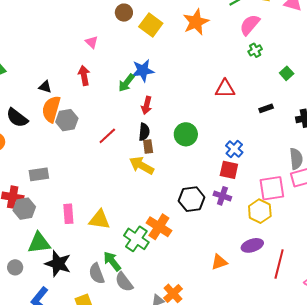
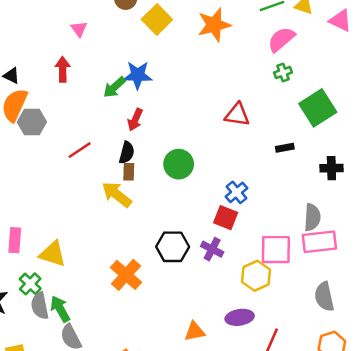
green square: (287, 73) -> (318, 108), size x2.0
green cross: (136, 239) -> (30, 284), moved, size x0.7
gray semicircle: (97, 274) -> (40, 306), moved

